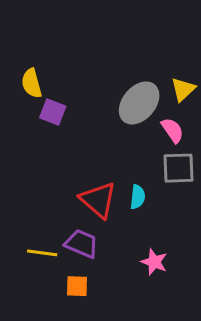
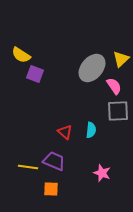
yellow semicircle: (32, 83) -> (21, 55), turned -42
red triangle: (98, 200) -> (65, 132), size x0.6

